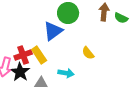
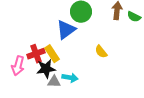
black star: (20, 72) -> (46, 69), moved, turned 30
cyan arrow: (66, 73) -> (70, 78), moved

